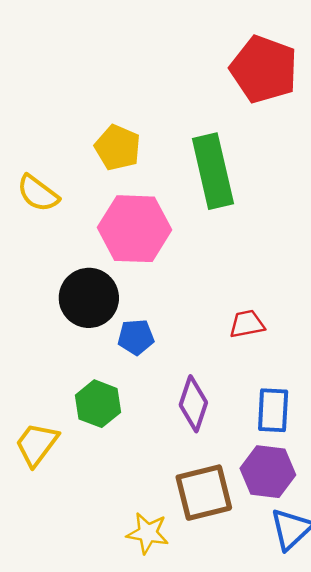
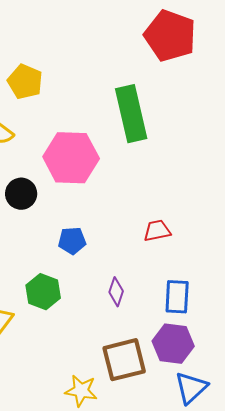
yellow pentagon: (118, 148) -> (25, 82), moved
black circle: (89, 298) -> (21, 194), moved, size x0.7
purple diamond: (193, 404) -> (116, 292), size x0.7

